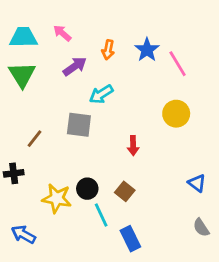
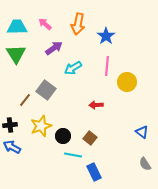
orange arrow: (108, 50) -> (78, 24), moved, size x1.5
pink line: (178, 64) -> (107, 66), moved, turned 36
gray square: (79, 125) -> (46, 90), moved, turned 30
red arrow: (133, 146) -> (96, 105), turned 88
yellow star: (57, 198) -> (41, 126), moved, turned -30
cyan line: (101, 215) -> (73, 155), turned -54
blue arrow: (23, 234) -> (12, 147), moved

